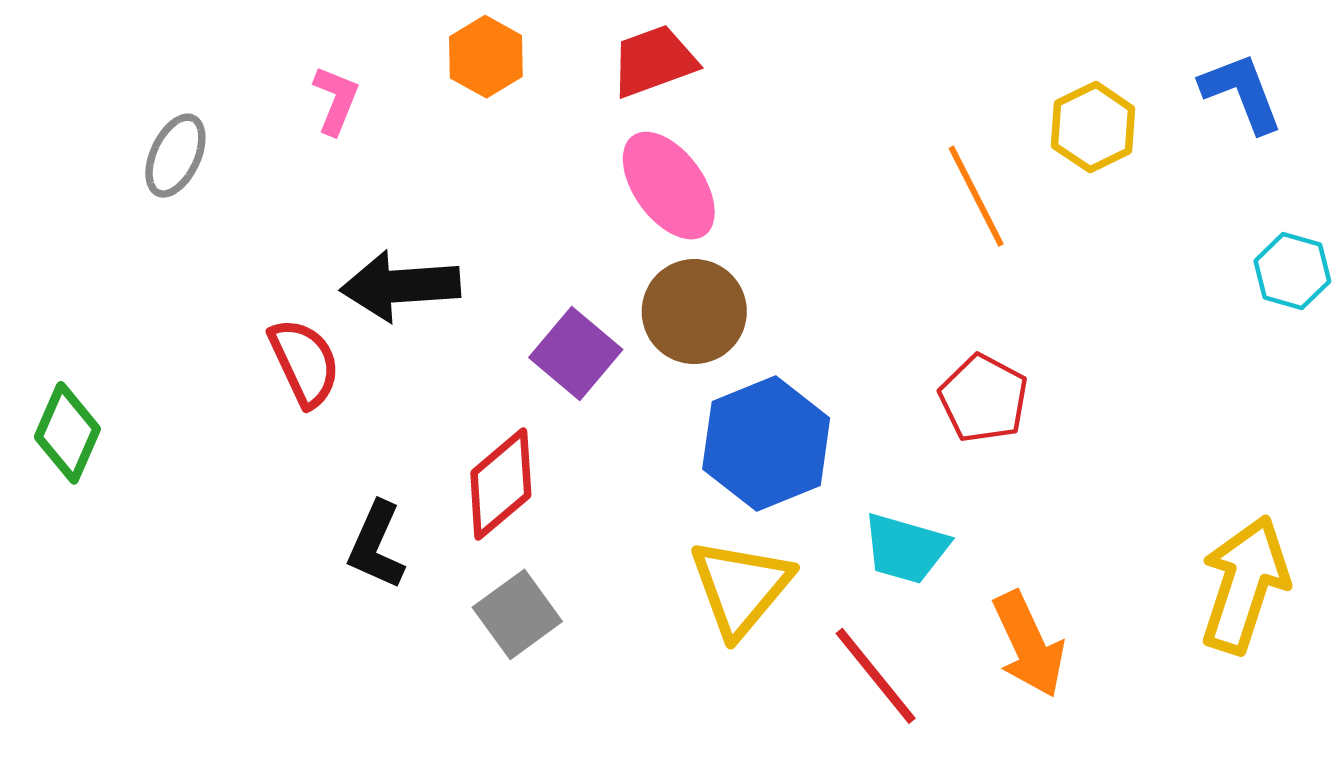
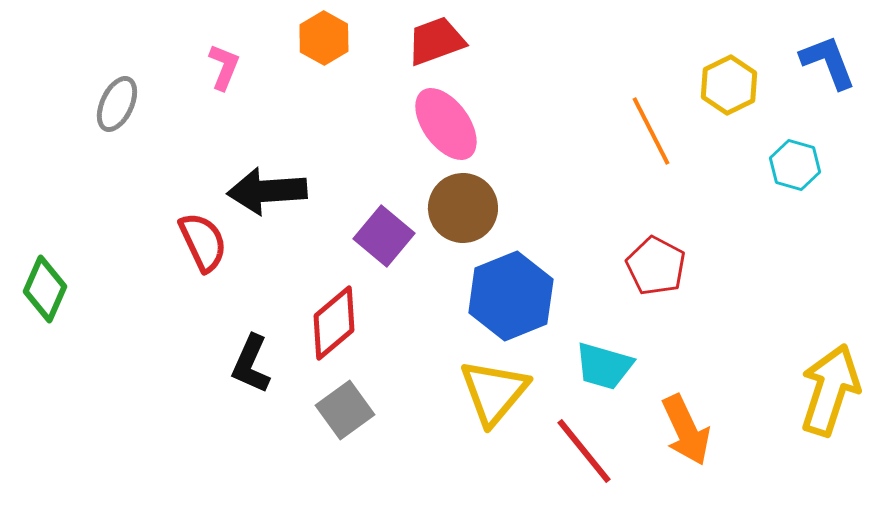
cyan hexagon: (1292, 271) -> (795, 165), moved

